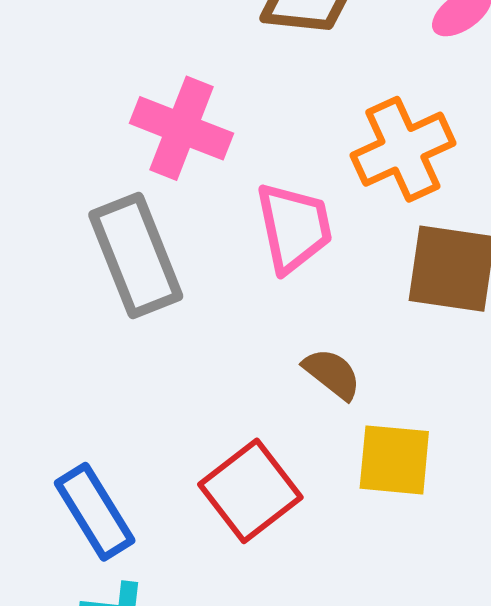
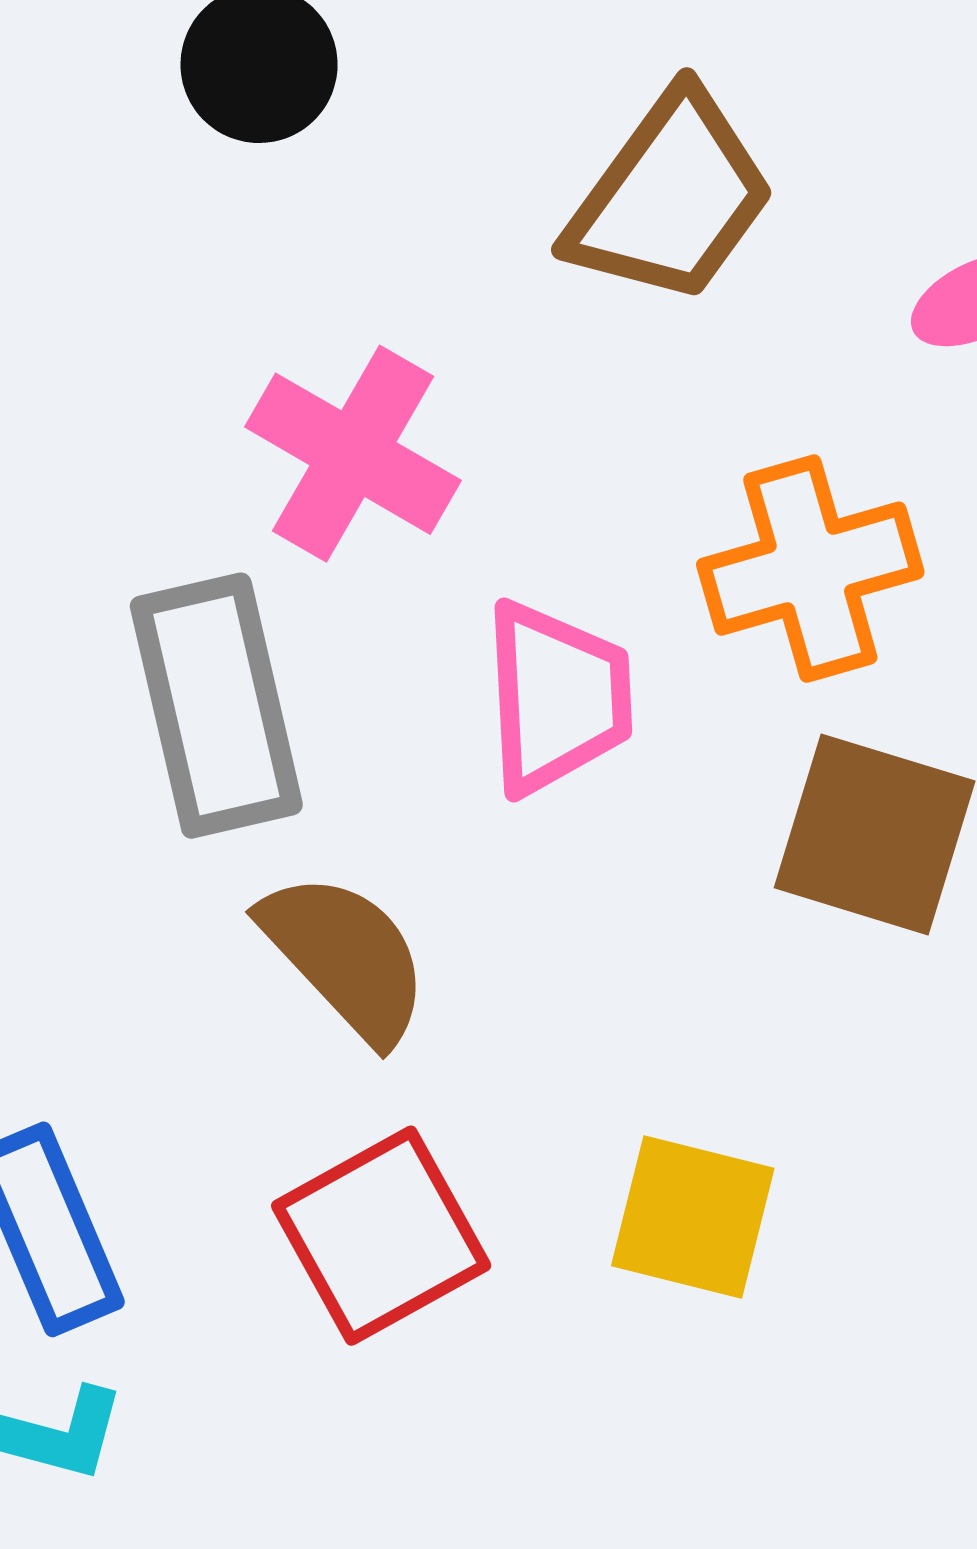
brown semicircle: (332, 374) -> (345, 957), moved, size x1.5

